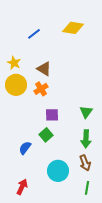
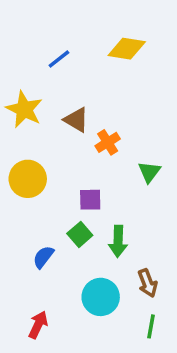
yellow star: (14, 63) -> (24, 109), size x1.5
yellow circle: (16, 85) -> (28, 179), moved
orange cross: (41, 89) -> (108, 142), moved
green triangle: (86, 112) -> (149, 172), moved
green arrow: (86, 139) -> (118, 241), moved

